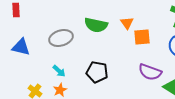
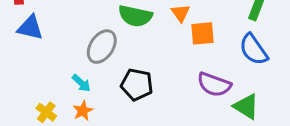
gray ellipse: (61, 38) -> (102, 47), moved, turned -40
blue triangle: (21, 47) -> (30, 28), moved

